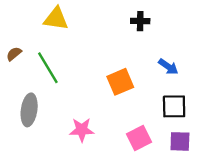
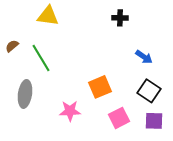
orange square: (120, 82) -> (100, 87), moved
black square: (174, 106) -> (149, 91), turned 35

